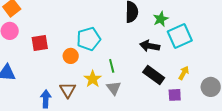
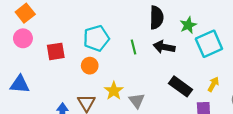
cyan pentagon: (89, 39) -> (96, 38), moved
black arrow: (150, 46) -> (164, 47), moved
green line: (112, 66) -> (133, 47), moved

